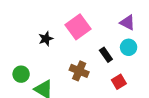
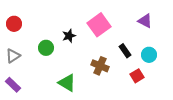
cyan circle: (129, 47) -> (149, 55), moved
green circle: (21, 74) -> (46, 48), moved

